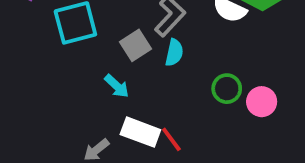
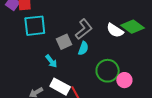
green circle: (227, 89) -> (108, 71), size x1.5

